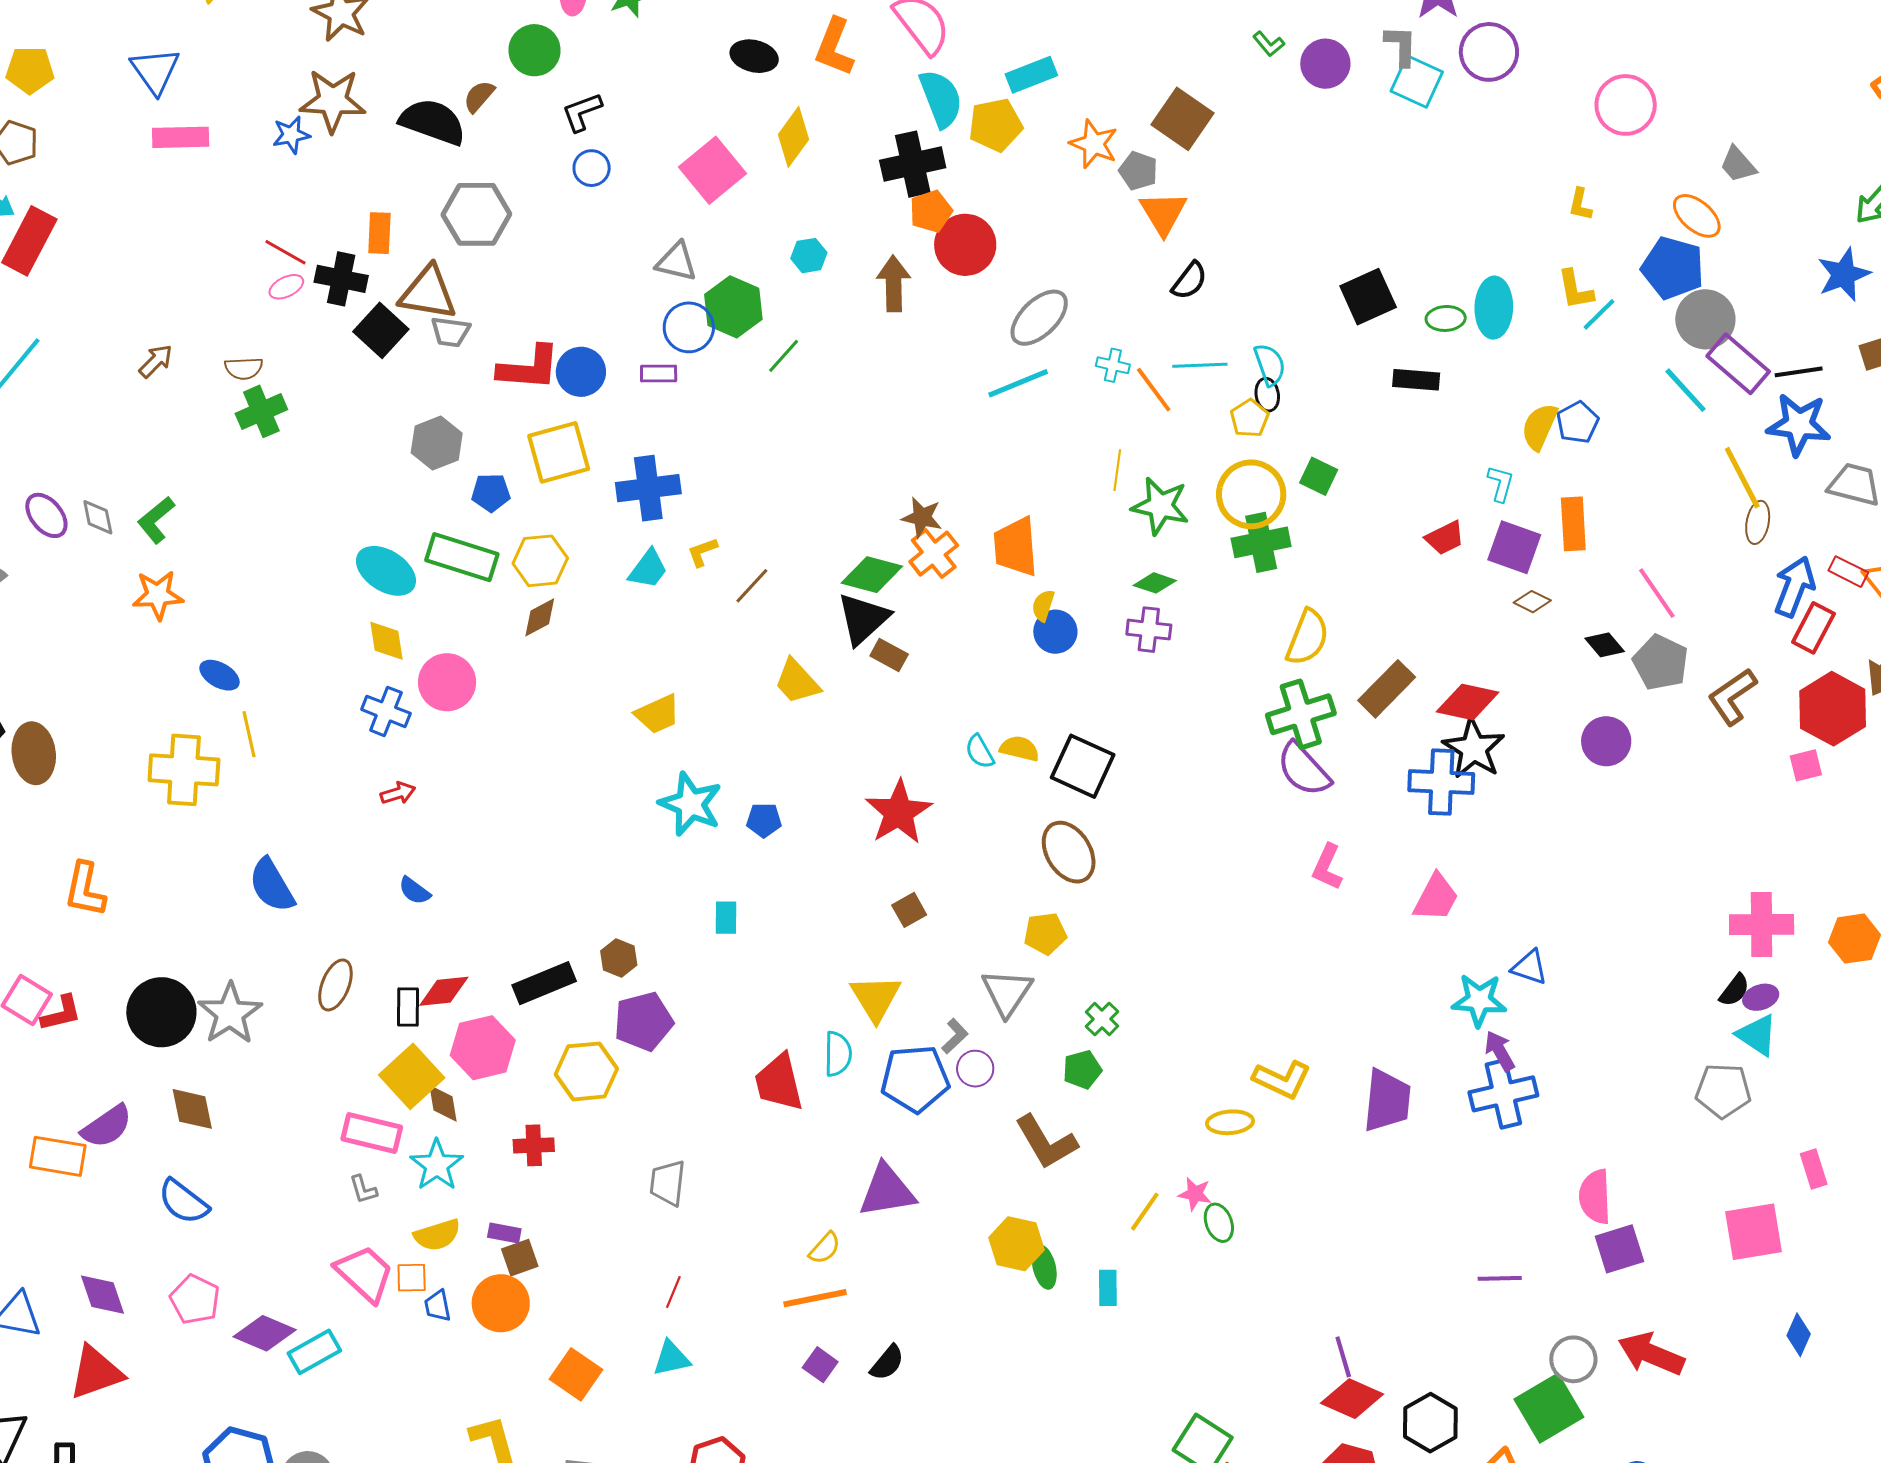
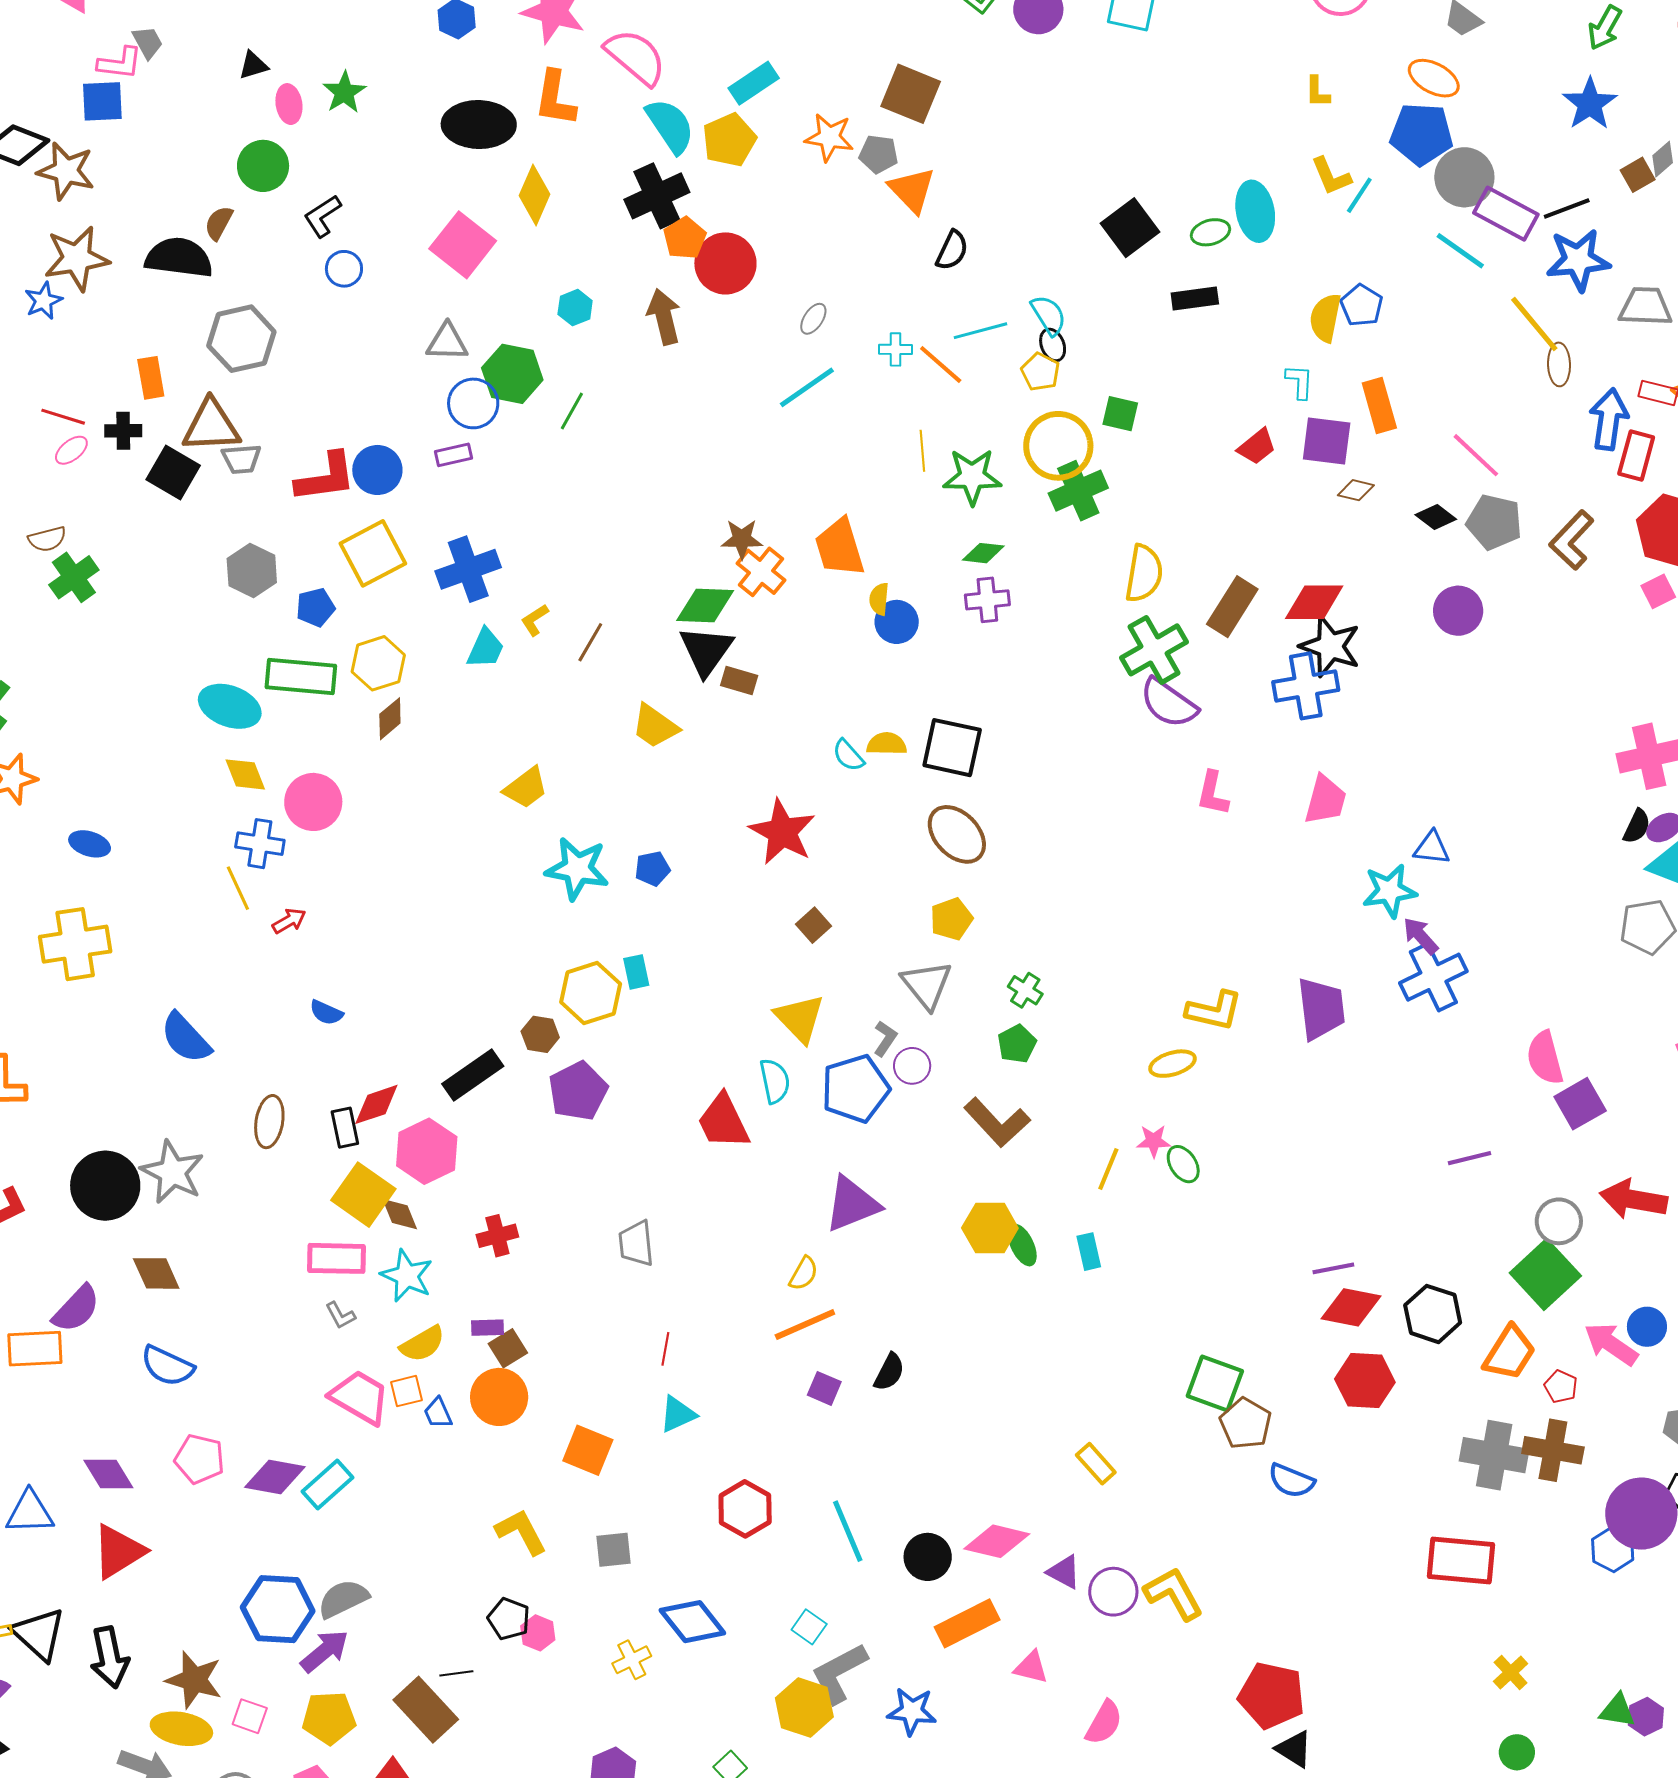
black ellipse: (754, 56) -> (479, 125), size x1.5
black cross: (341, 279) -> (123, 431), size x0.7
gray ellipse: (1039, 318) -> (813, 319), size x0.5
yellow line: (249, 734) -> (238, 888), moved
yellow hexagon: (586, 1071) -> (591, 993), moved
purple line: (1343, 1357) -> (1333, 1268), turned -72

